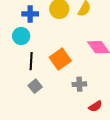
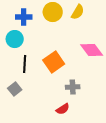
gray square: (35, 86) -> (15, 89), moved
red semicircle: (95, 106) -> (63, 109), moved

